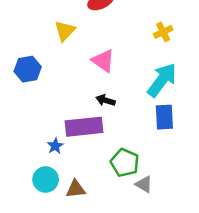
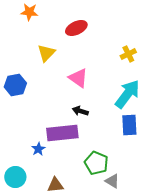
cyan circle: (46, 179) -> (15, 177), moved

